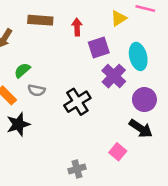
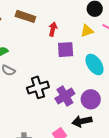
cyan ellipse: (138, 56) -> (95, 64), turned -35
purple cross: (114, 76) -> (65, 96), moved
black arrow: (141, 129) -> (82, 121), turned 120

